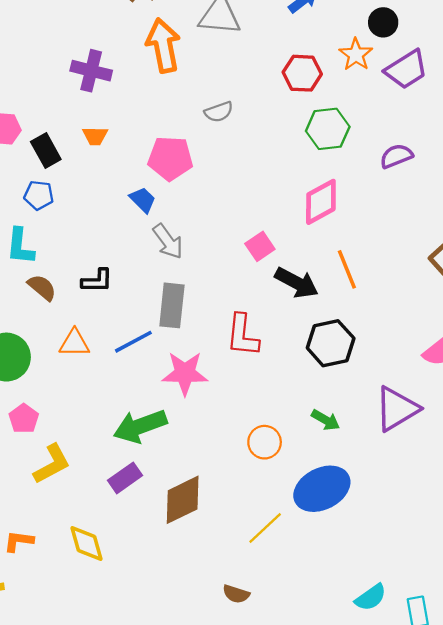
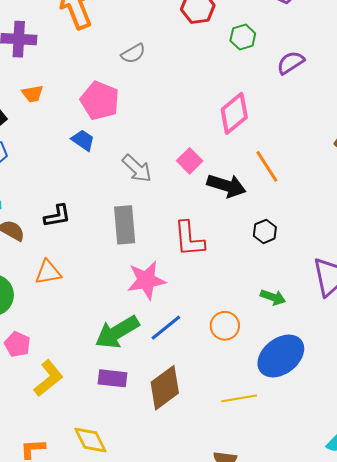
green hexagon: (328, 129) -> (243, 37), moved, size x0.7
pink pentagon: (170, 158) -> (100, 101), turned 30
gray arrow: (168, 241) -> (137, 168), moved
blue line: (133, 342) -> (166, 328), moved
black hexagon: (331, 343) -> (265, 231), size x0.6
purple rectangle: (125, 478) -> (112, 378), turned 52
yellow line: (265, 528) -> (239, 398), turned 44

